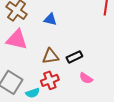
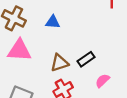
pink semicircle: (86, 78) -> (102, 81), turned 112

